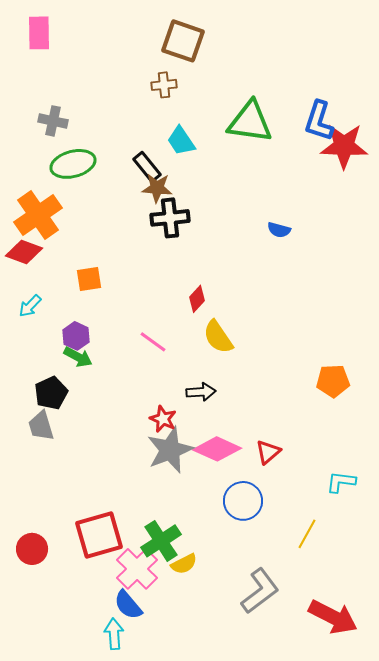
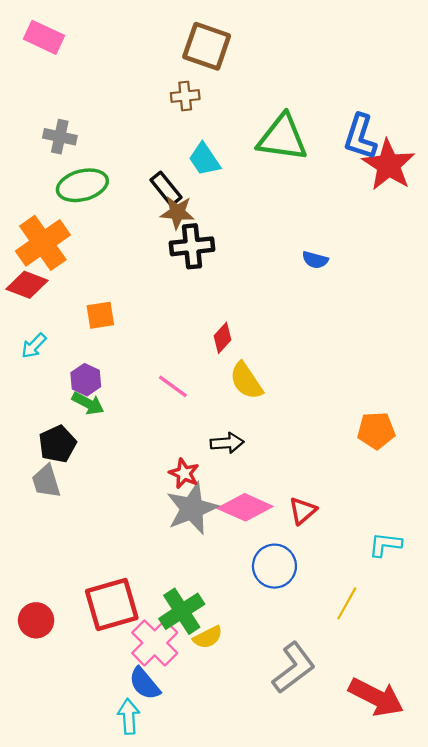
pink rectangle: (39, 33) -> (44, 37), turned -64
red star: (344, 146) -> (389, 165), turned 30

